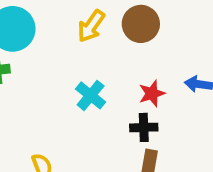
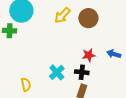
cyan cross: (91, 95) -> (57, 72), moved

